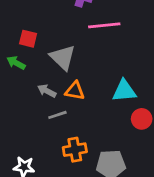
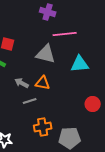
gray triangle: (63, 57) -> (46, 54), moved, turned -30
cyan triangle: (124, 91) -> (80, 64), moved

